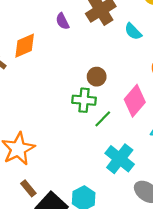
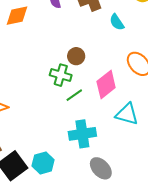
cyan cross: (120, 159) -> (82, 134), turned 32

